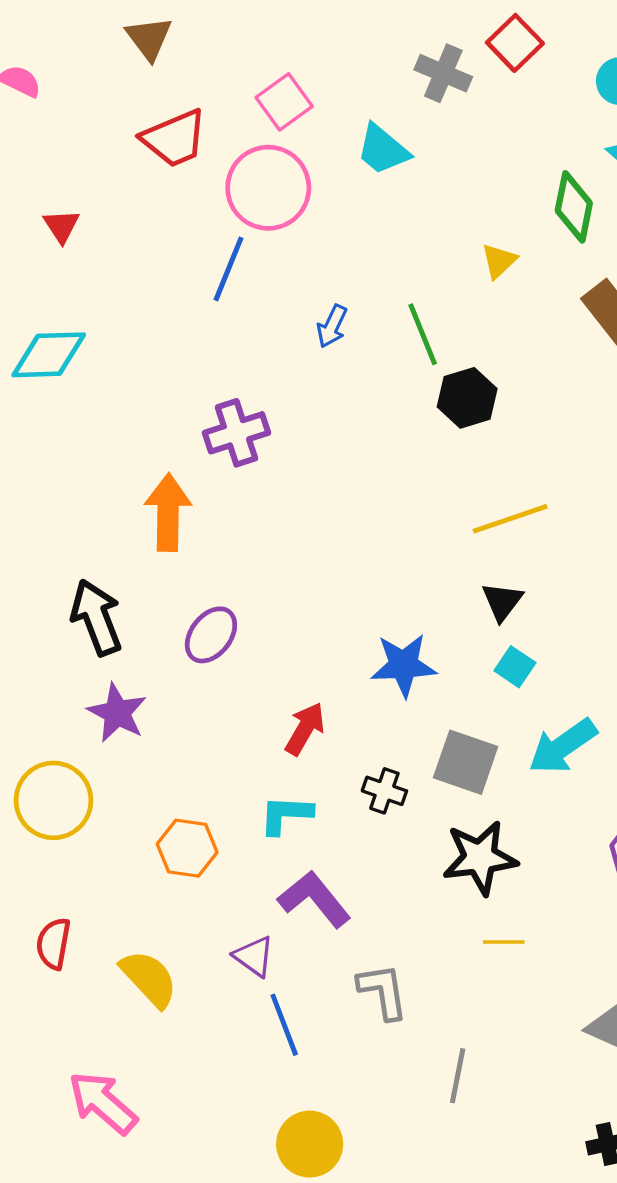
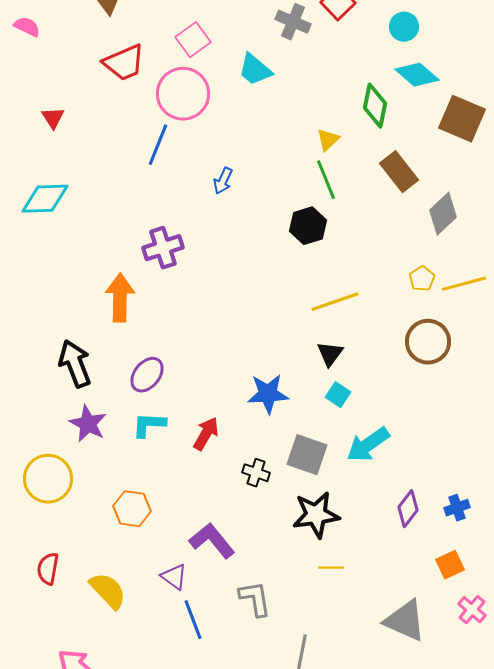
green line: (423, 334) -> (326, 180), moved
cyan L-shape: (286, 815) -> (149, 425), moved

